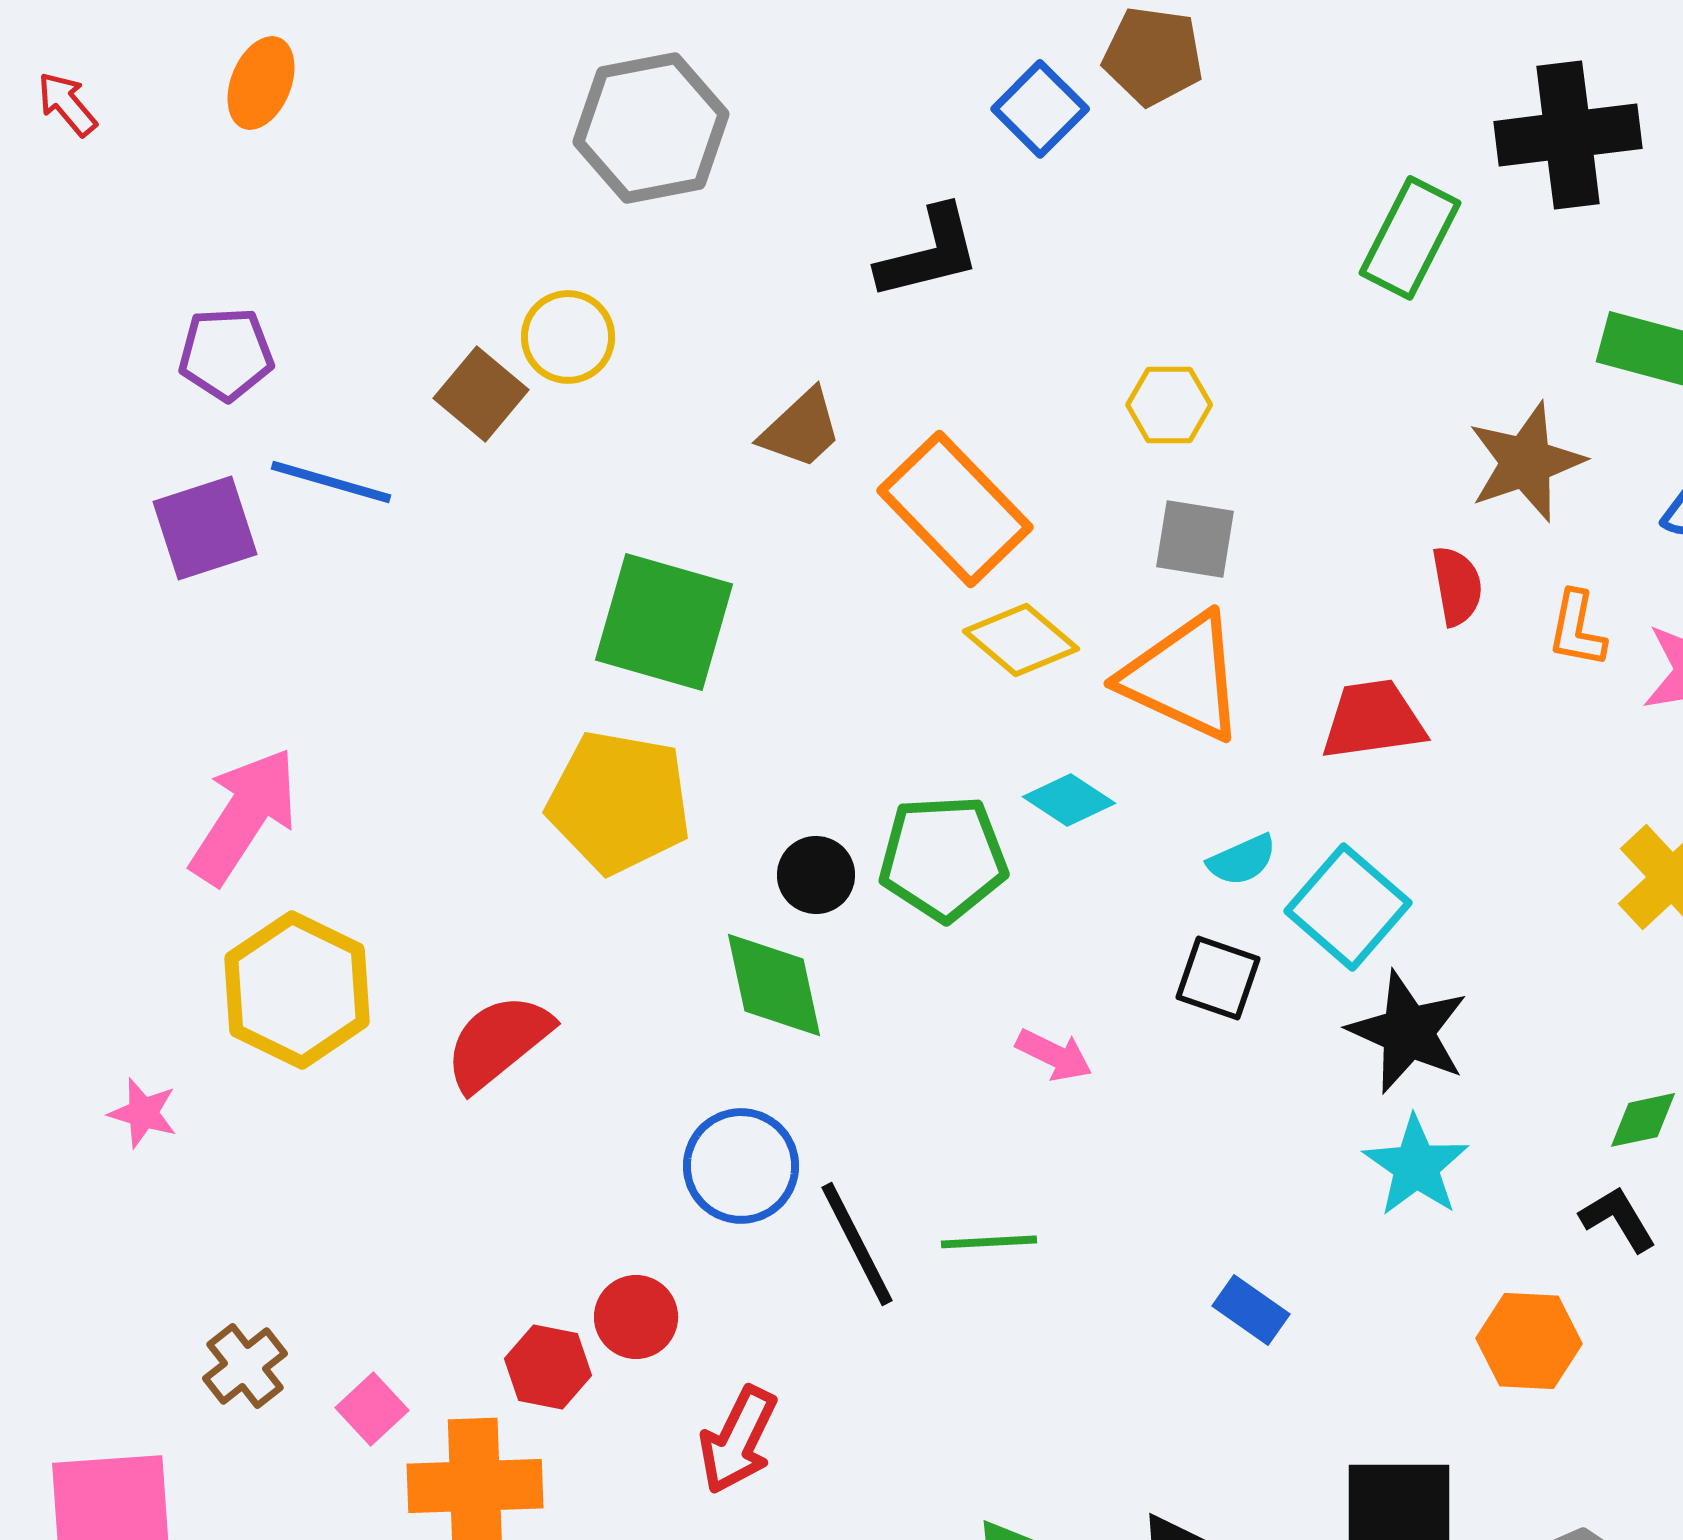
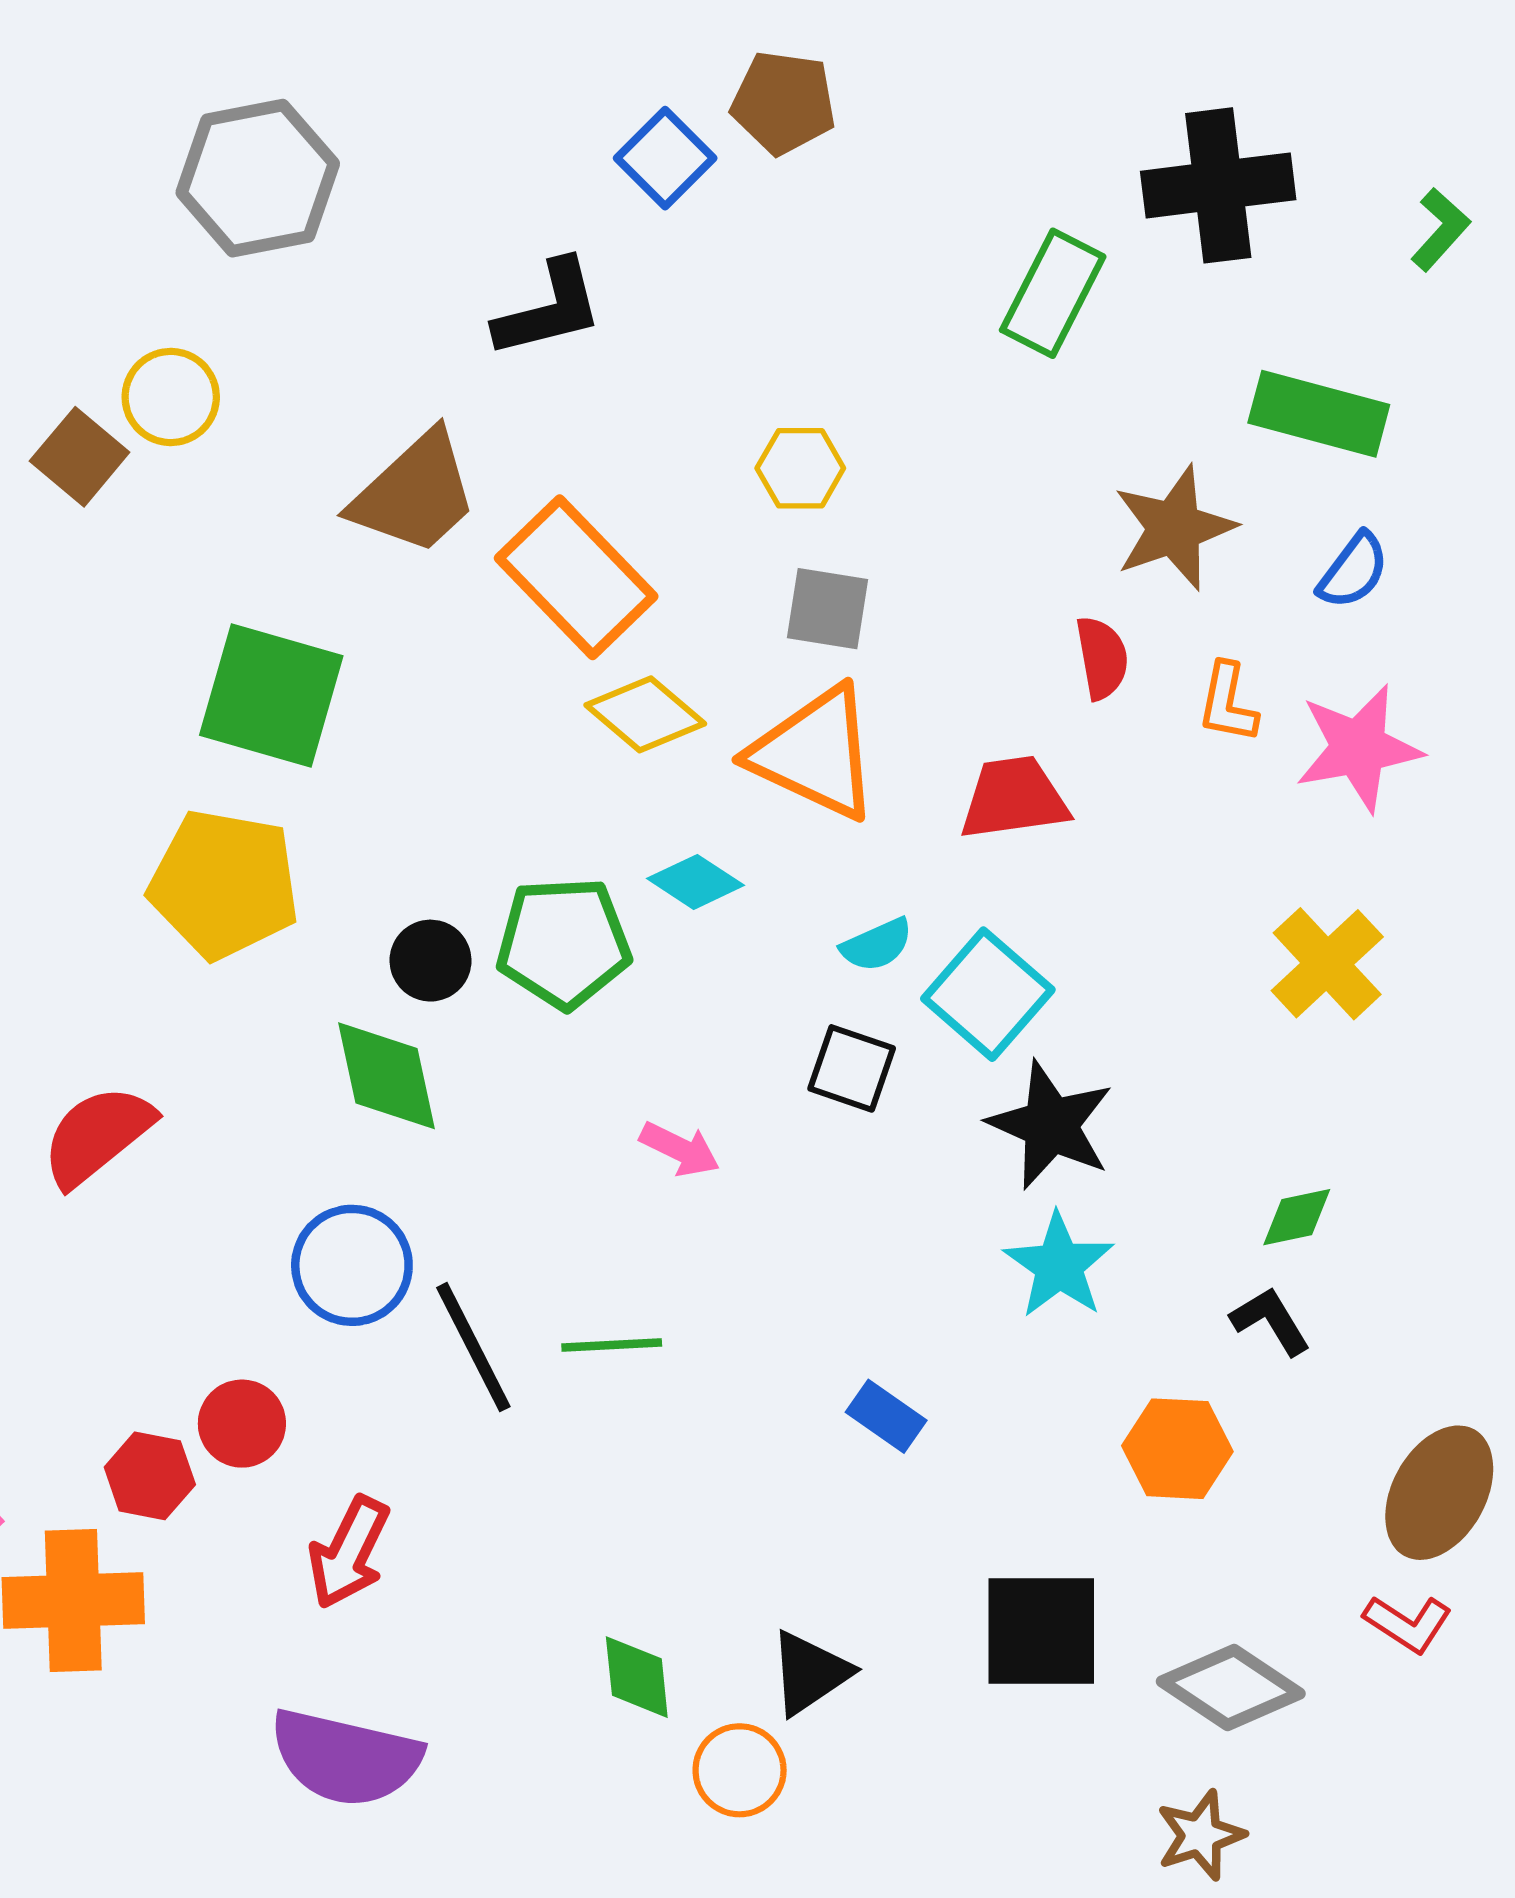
brown trapezoid: (801, 429) -> (415, 493), size x1.5

